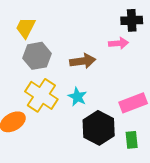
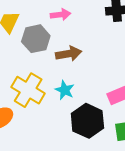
pink arrow: (119, 43) -> (60, 15), moved
gray hexagon: (37, 56) -> (36, 39), moved

